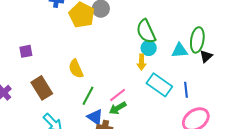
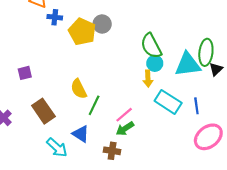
cyan triangle: (180, 50) -> (188, 64), size x1.5
green line: (88, 96) -> (94, 105), moved
blue triangle: (95, 117) -> (81, 134), moved

